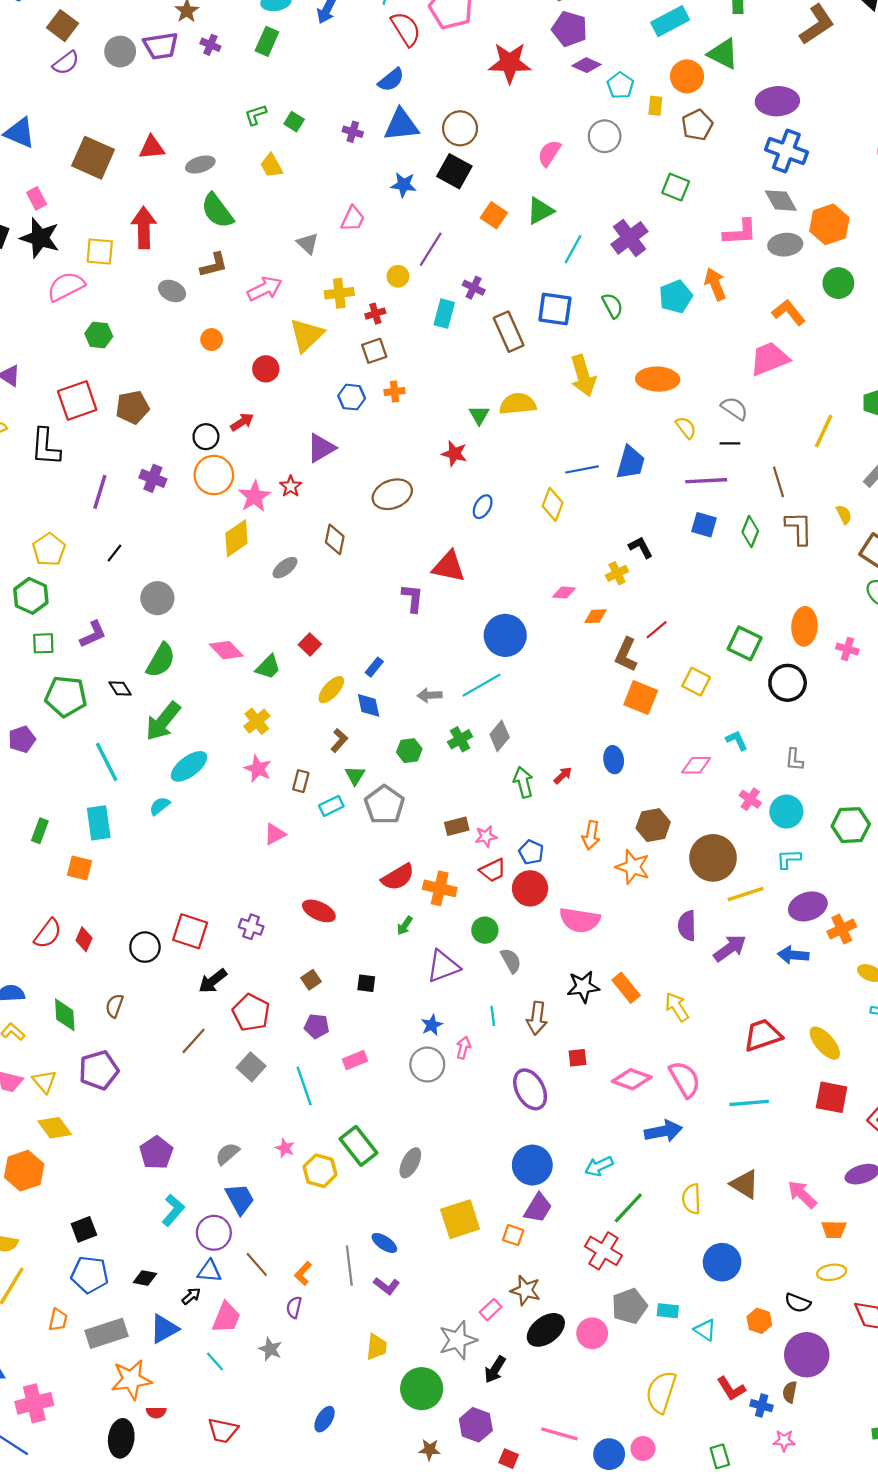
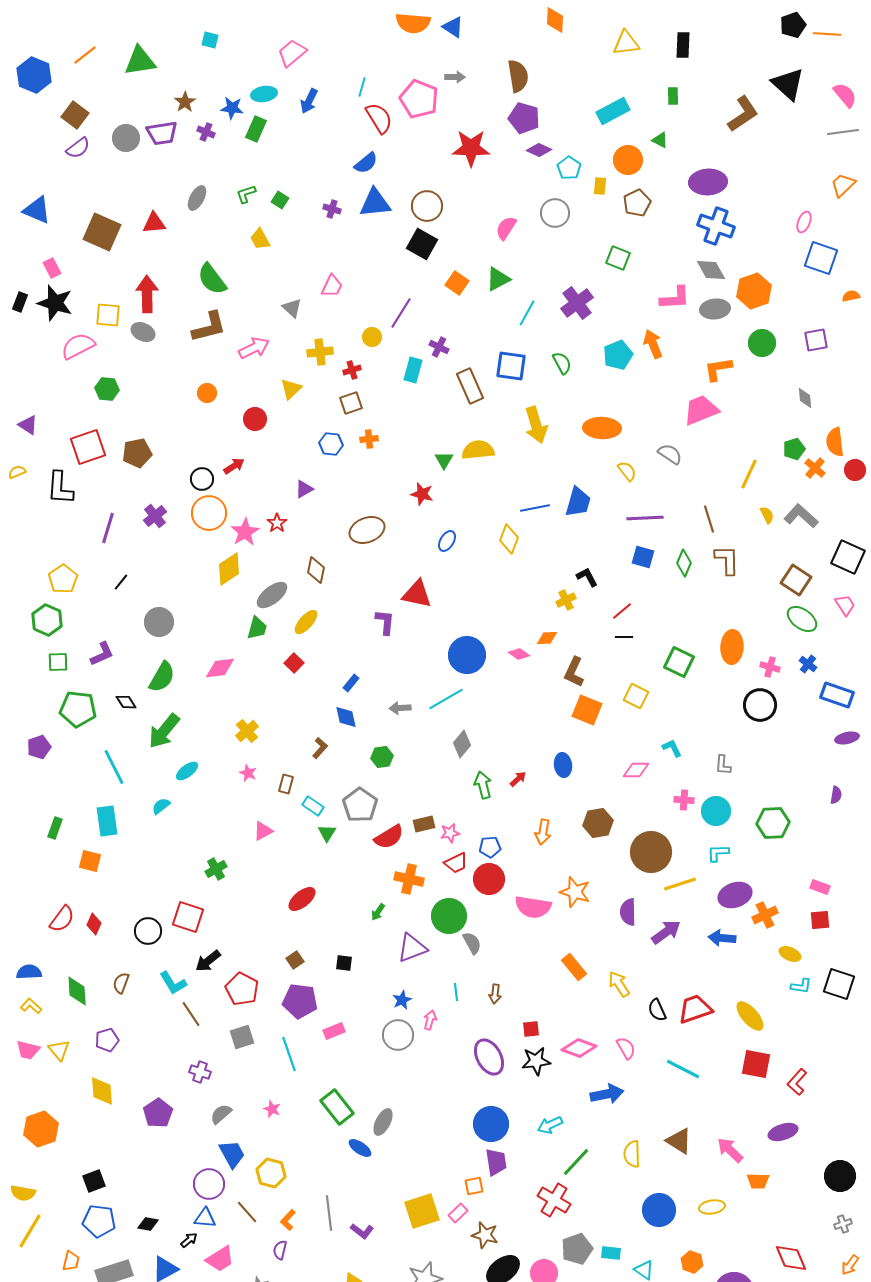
green triangle: (723, 54) -> (660, 140), size x0.6
gray ellipse: (200, 164) -> (197, 198), moved, turned -45
blue star: (404, 185) -> (232, 108), moved
brown L-shape: (214, 265) -> (209, 327), size x1.4
gray ellipse: (172, 291) -> (143, 332), moved
orange L-shape: (789, 312) -> (718, 369), turned -60
yellow triangle: (306, 335) -> (291, 389), size x0.7
black line: (730, 443) -> (624, 637), moved
purple triangle: (321, 448) -> (304, 489), size x0.7
purple cross: (153, 478) -> (155, 516), turned 30
yellow semicircle: (844, 515) -> (767, 515), moved
gray ellipse: (285, 568) -> (272, 595), size x1.4
pink diamond: (564, 592) -> (519, 654), moved, turned 30
red line: (657, 630) -> (622, 611), moved
pink diamond: (226, 650) -> (220, 668), turned -52
green trapezoid: (268, 667) -> (257, 628), moved, turned -30
black circle: (788, 683) -> (760, 705), moved
yellow ellipse: (331, 690) -> (306, 622), moved
green cross: (460, 739) -> (216, 869), moved
cyan ellipse: (189, 766) -> (187, 771), size x0.7
pink star: (258, 769) -> (248, 773), size x0.7
green triangle: (355, 775) -> (327, 833), moved
pink cross: (750, 799) -> (684, 800), turned -30
cyan rectangle: (331, 806) -> (313, 806), turned 60
blue pentagon: (531, 852) -> (490, 847), turned -30
orange star: (633, 867) -> (575, 892), moved
red semicircle: (398, 877) -> (389, 837), moved
red ellipse: (319, 911) -> (302, 899), turned -64
purple cross: (251, 927) -> (200, 1072), moved
green circle: (485, 930) -> (449, 916), size x1.5
black star: (583, 987) -> (536, 1061), moved
brown arrow: (537, 1018) -> (495, 994), size x0.7
purple pentagon: (317, 1026) -> (300, 1001), size x1.6
brown line: (194, 1041) -> (191, 1014), turned -76
gray square: (251, 1067) -> (242, 1037), turned 30
purple pentagon: (99, 1070) -> (107, 1040), size x0.7
pink semicircle: (685, 1079) -> (626, 1048), size x0.7
cyan line: (749, 1103) -> (683, 1069), turned 32
yellow diamond: (55, 1128) -> (102, 1091), moved, turned 32
yellow hexagon: (320, 1171) -> (271, 1173), moved
purple trapezoid: (538, 1208) -> (496, 1162), turned -40
cyan L-shape: (173, 1210) -> (173, 983), moved, turned 108
yellow square: (460, 1219) -> (422, 1211), moved
orange square: (513, 1235) -> (474, 1186), turned -30
blue ellipse: (384, 1243) -> (360, 1148), moved
yellow ellipse: (832, 1272) -> (712, 1207), moved
black semicircle: (798, 1303) -> (657, 1010), moved, turned 45
pink rectangle: (491, 1310) -> (458, 1213), moved
pink trapezoid: (226, 1317) -> (220, 1259), turned 36

